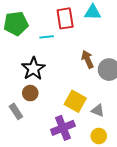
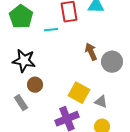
green pentagon: (16, 24) -> (21, 17), turned -30
black star: (33, 69) -> (24, 61), moved, turned -30

